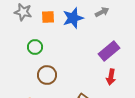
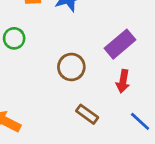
brown circle: (47, 75) -> (71, 67), moved

